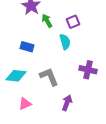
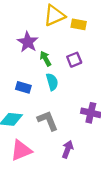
cyan semicircle: (65, 42) -> (52, 82), moved
pink triangle: (25, 104) -> (21, 150), size x1.5

